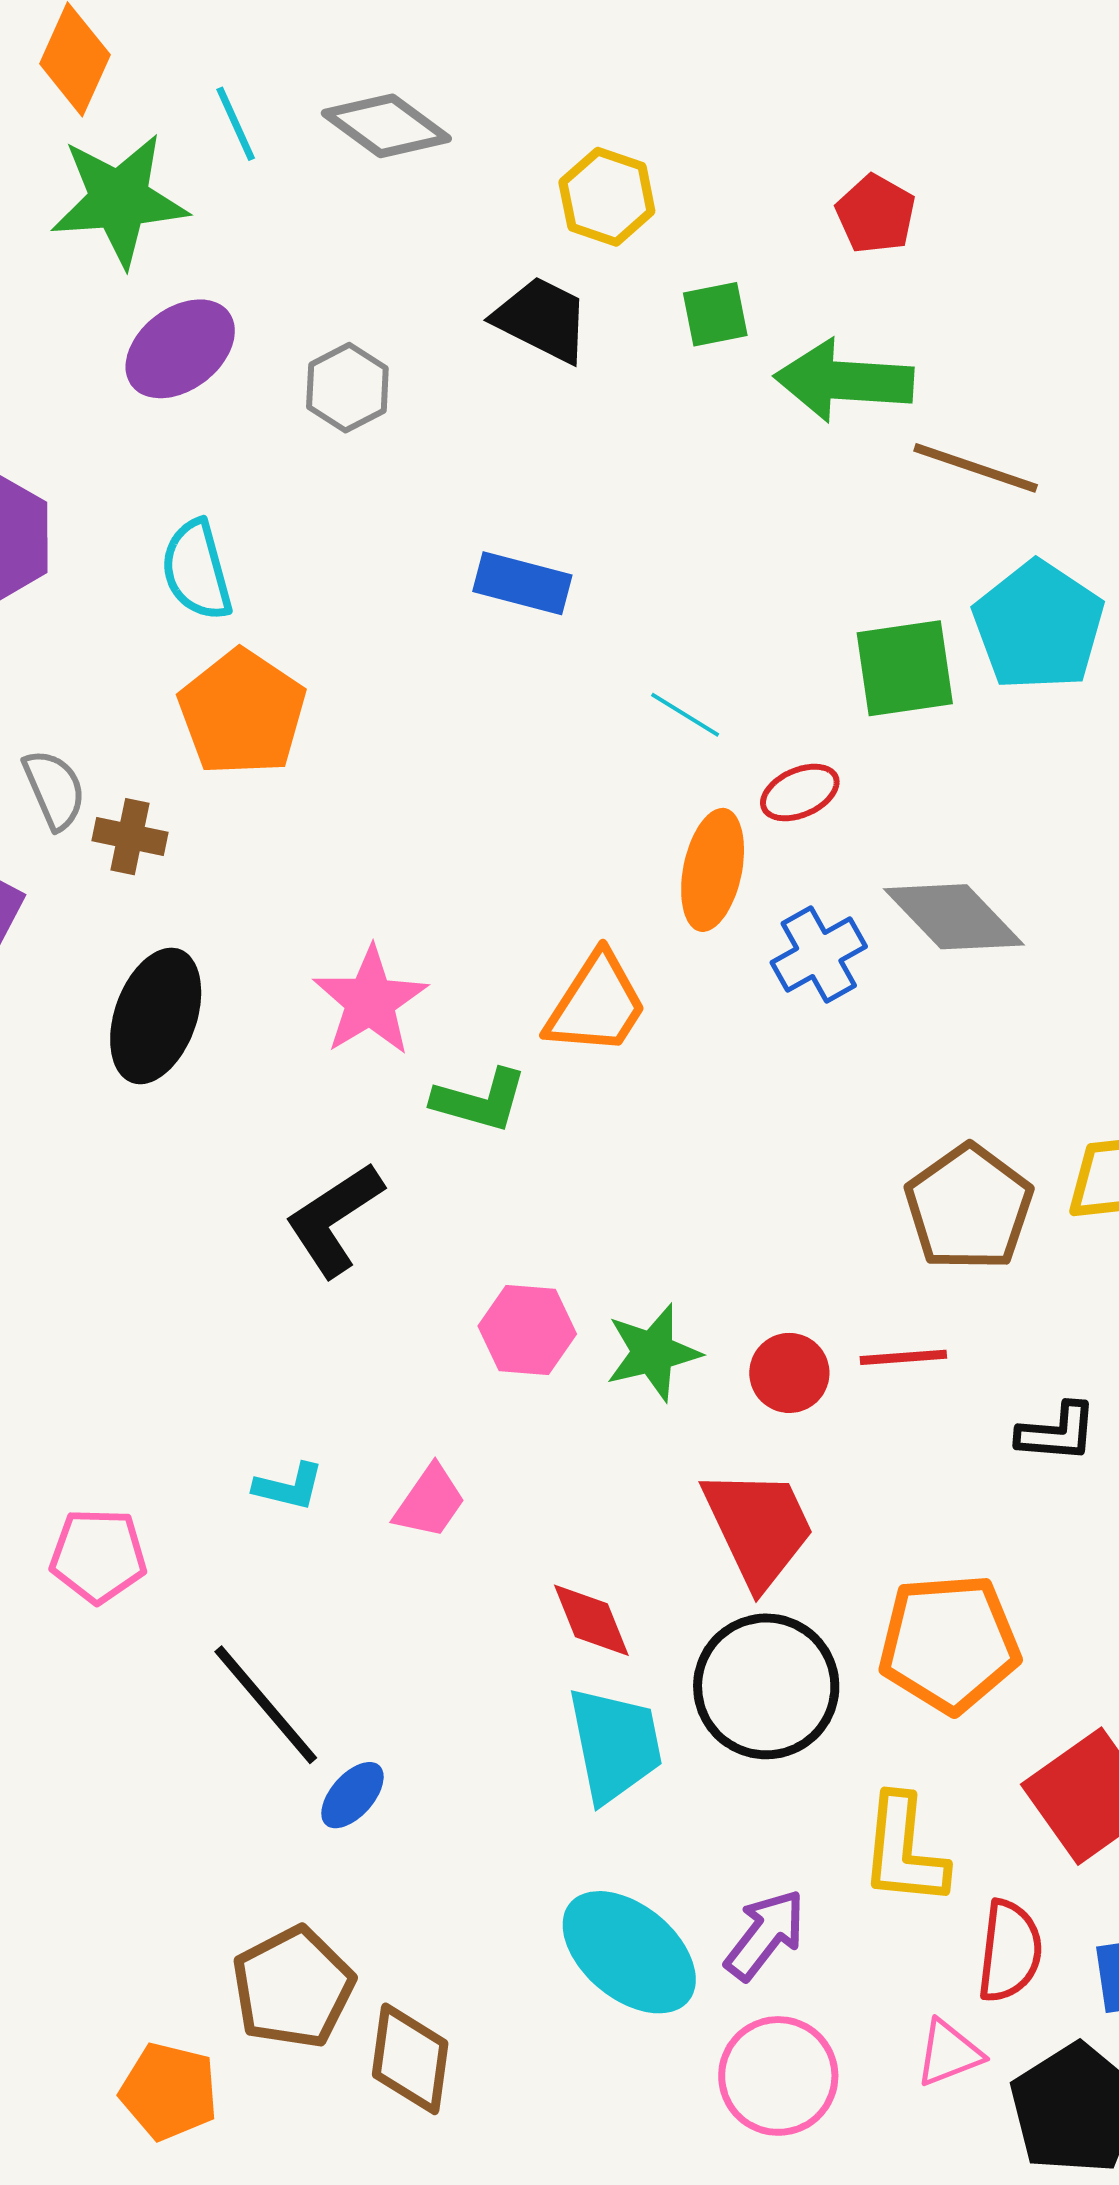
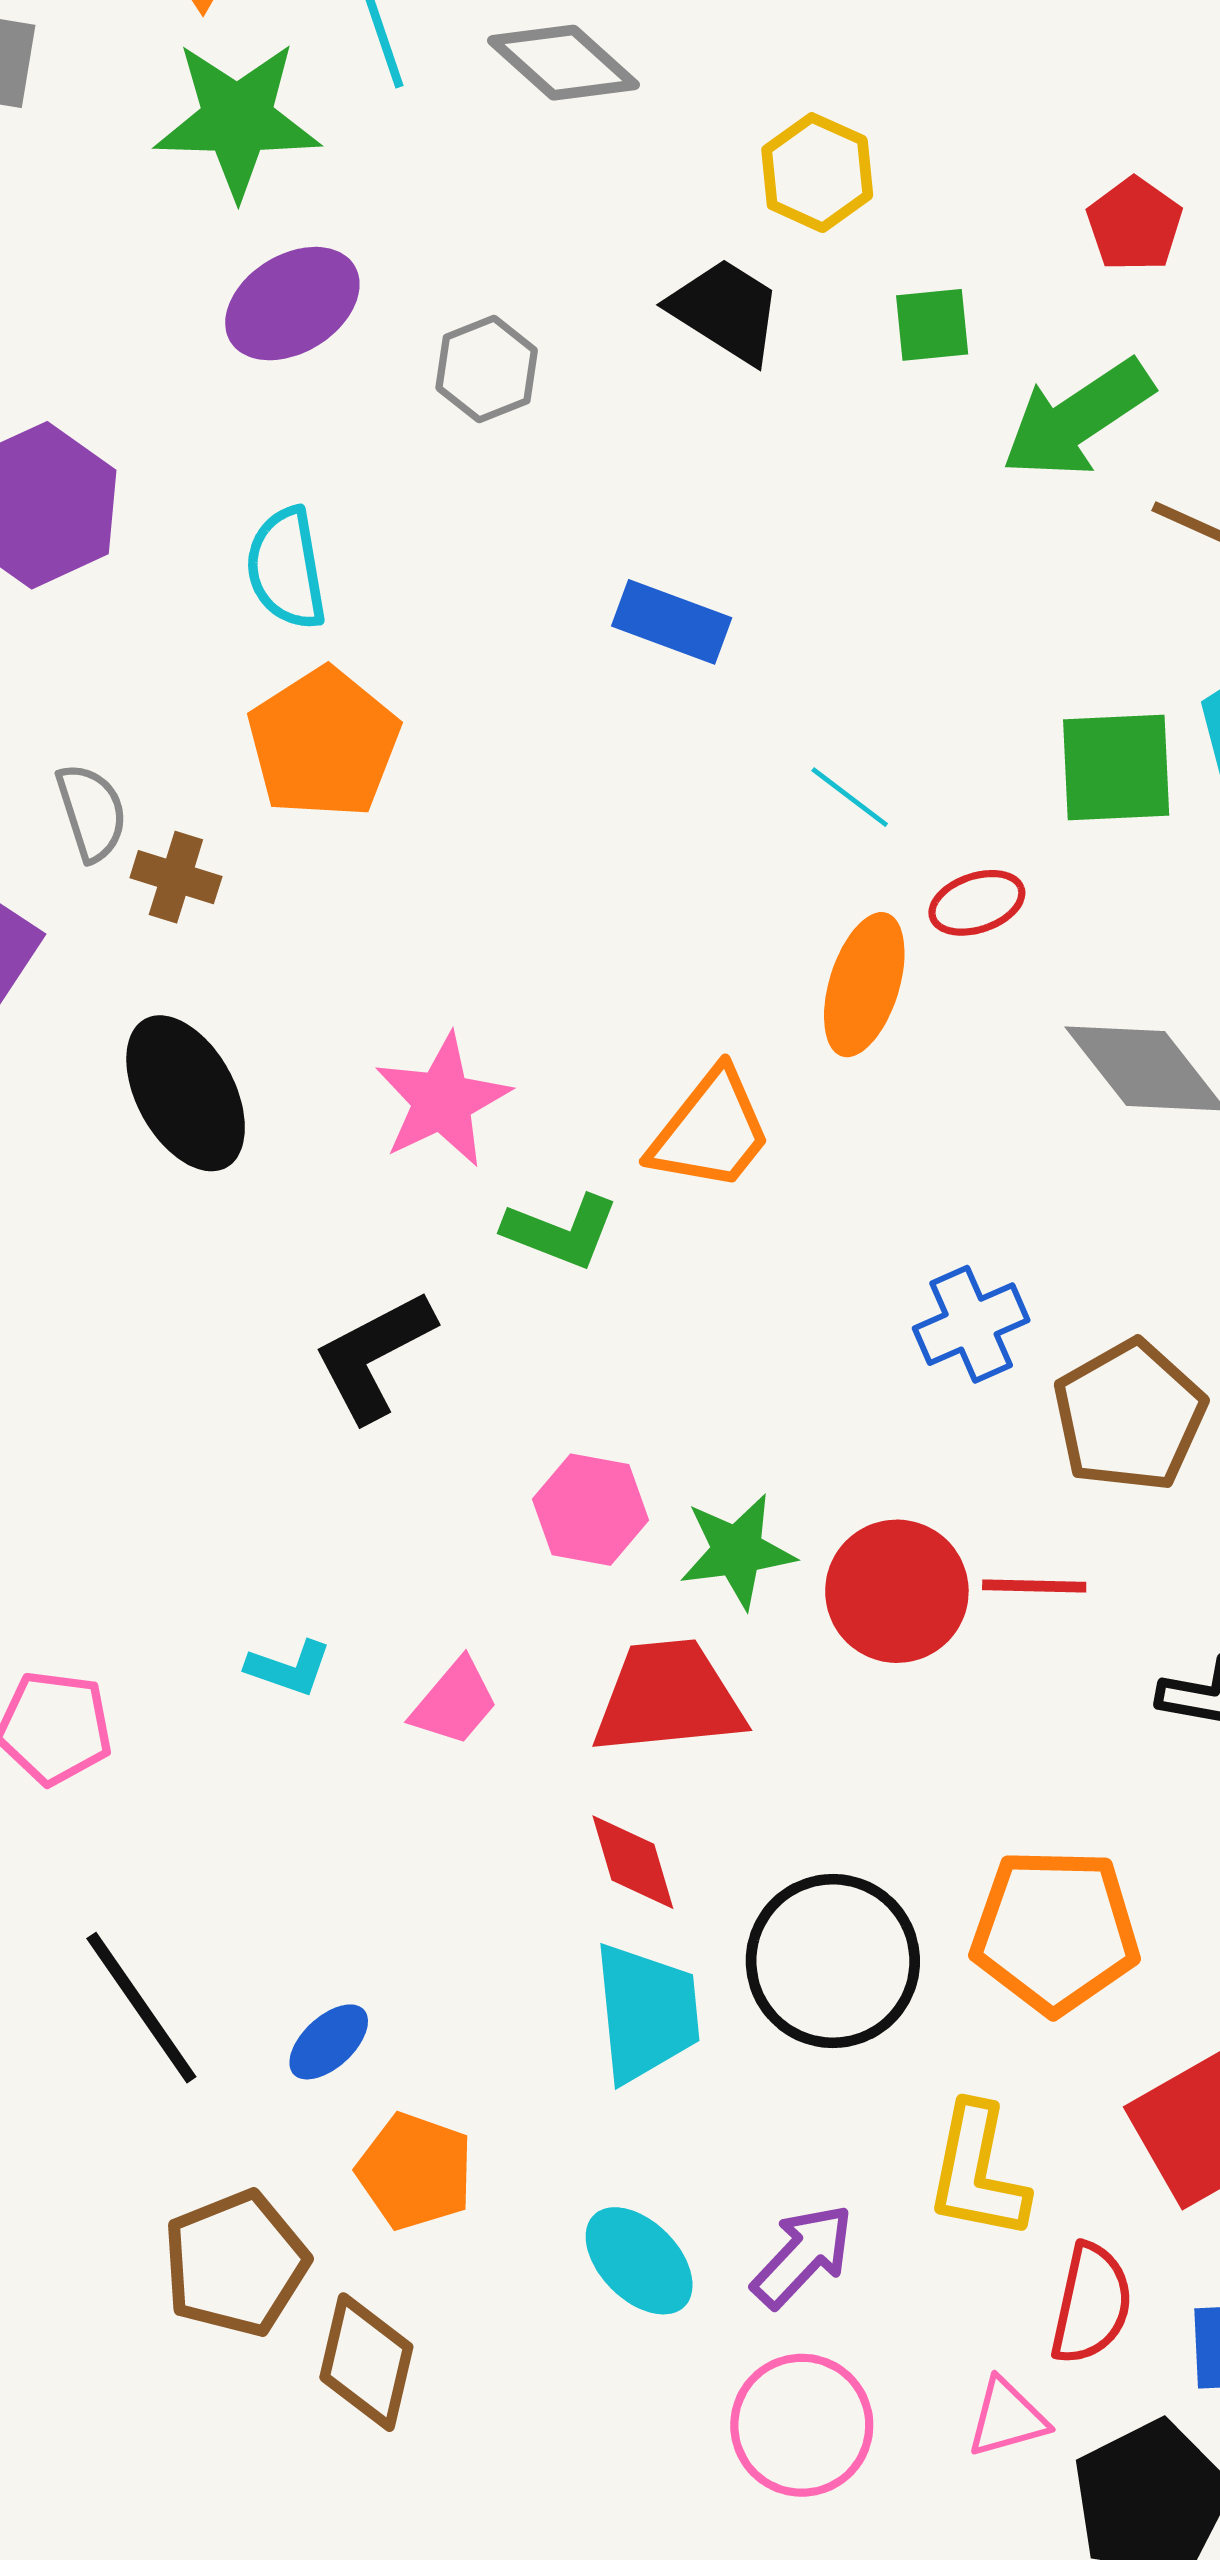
green arrow: (844, 381) -> (1077, 419), turned -43
blue cross: (819, 954) -> (971, 1324), moved
black ellipse: (156, 1016) -> (186, 1093), turned -54
red circle: (789, 1373) -> (897, 1591), size x1.5
red trapezoid: (759, 1527) -> (668, 1698), moved, turned -76
black line: (266, 1705) -> (141, 2008), moved
cyan ellipse: (629, 1952) -> (639, 2261), size x0.7
orange pentagon: (169, 2091) -> (415, 2171), moved

